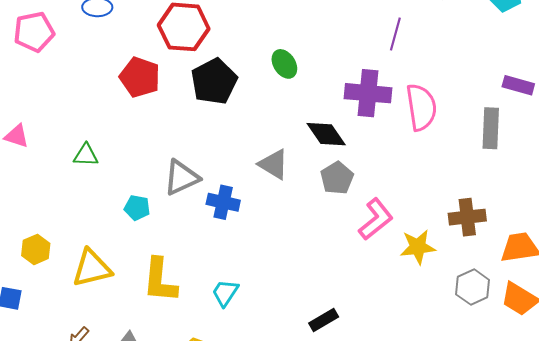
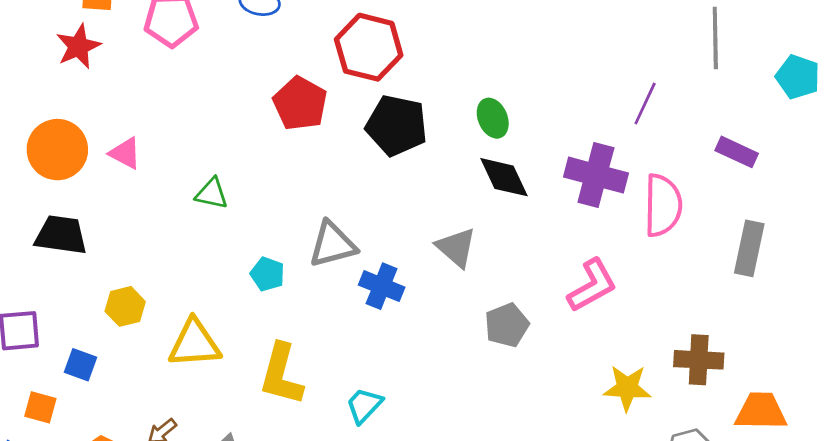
black pentagon: (214, 81) -> (397, 125), turned 30
purple rectangle: (518, 85) -> (737, 152), moved
black diamond: (326, 134) -> (504, 177), moved
gray pentagon: (337, 178) -> (507, 325), moved
pink L-shape: (376, 219) -> (592, 285), moved

